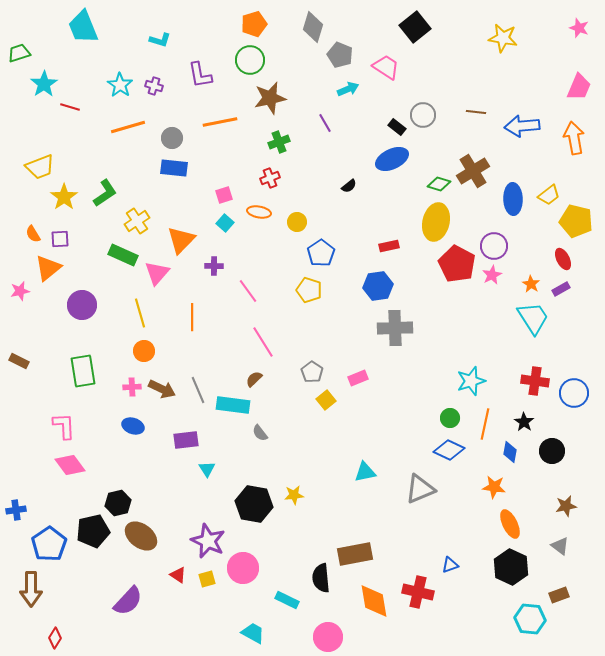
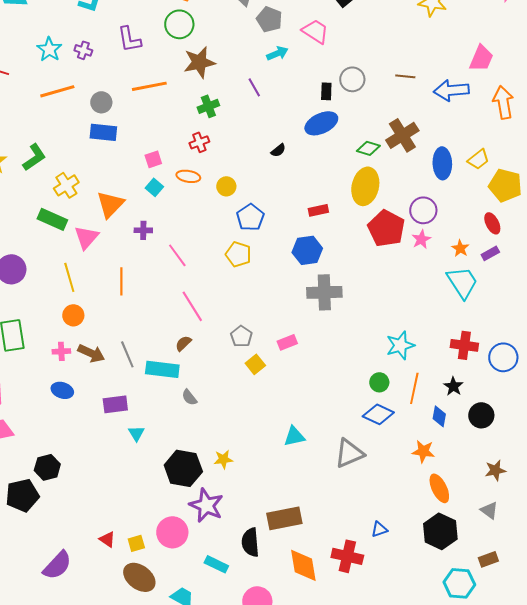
pink trapezoid: (579, 87) -> (481, 58), moved
black rectangle: (397, 127) -> (326, 91), turned 54
brown ellipse: (141, 536) -> (139, 577), moved
purple star: (208, 541) -> (206, 505), moved

